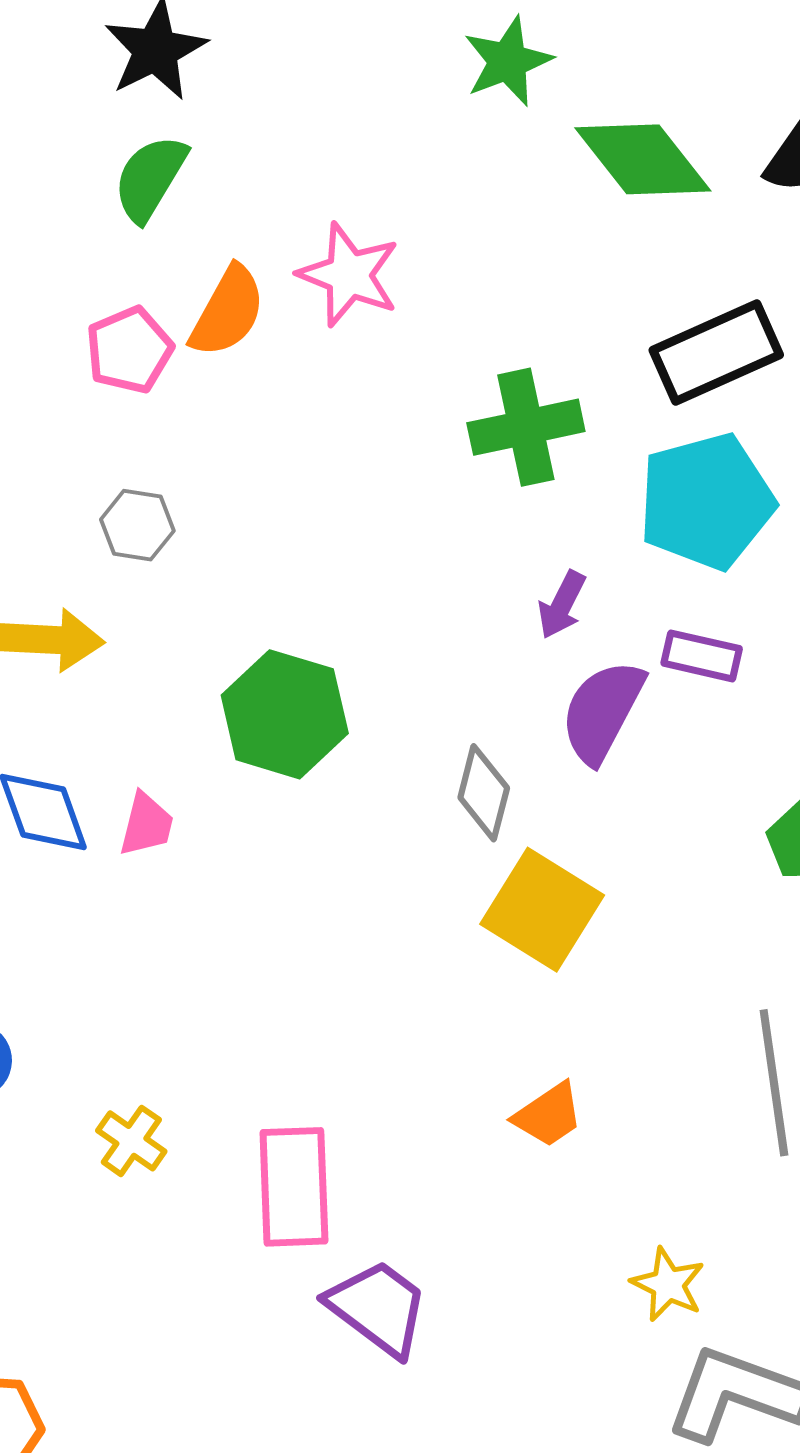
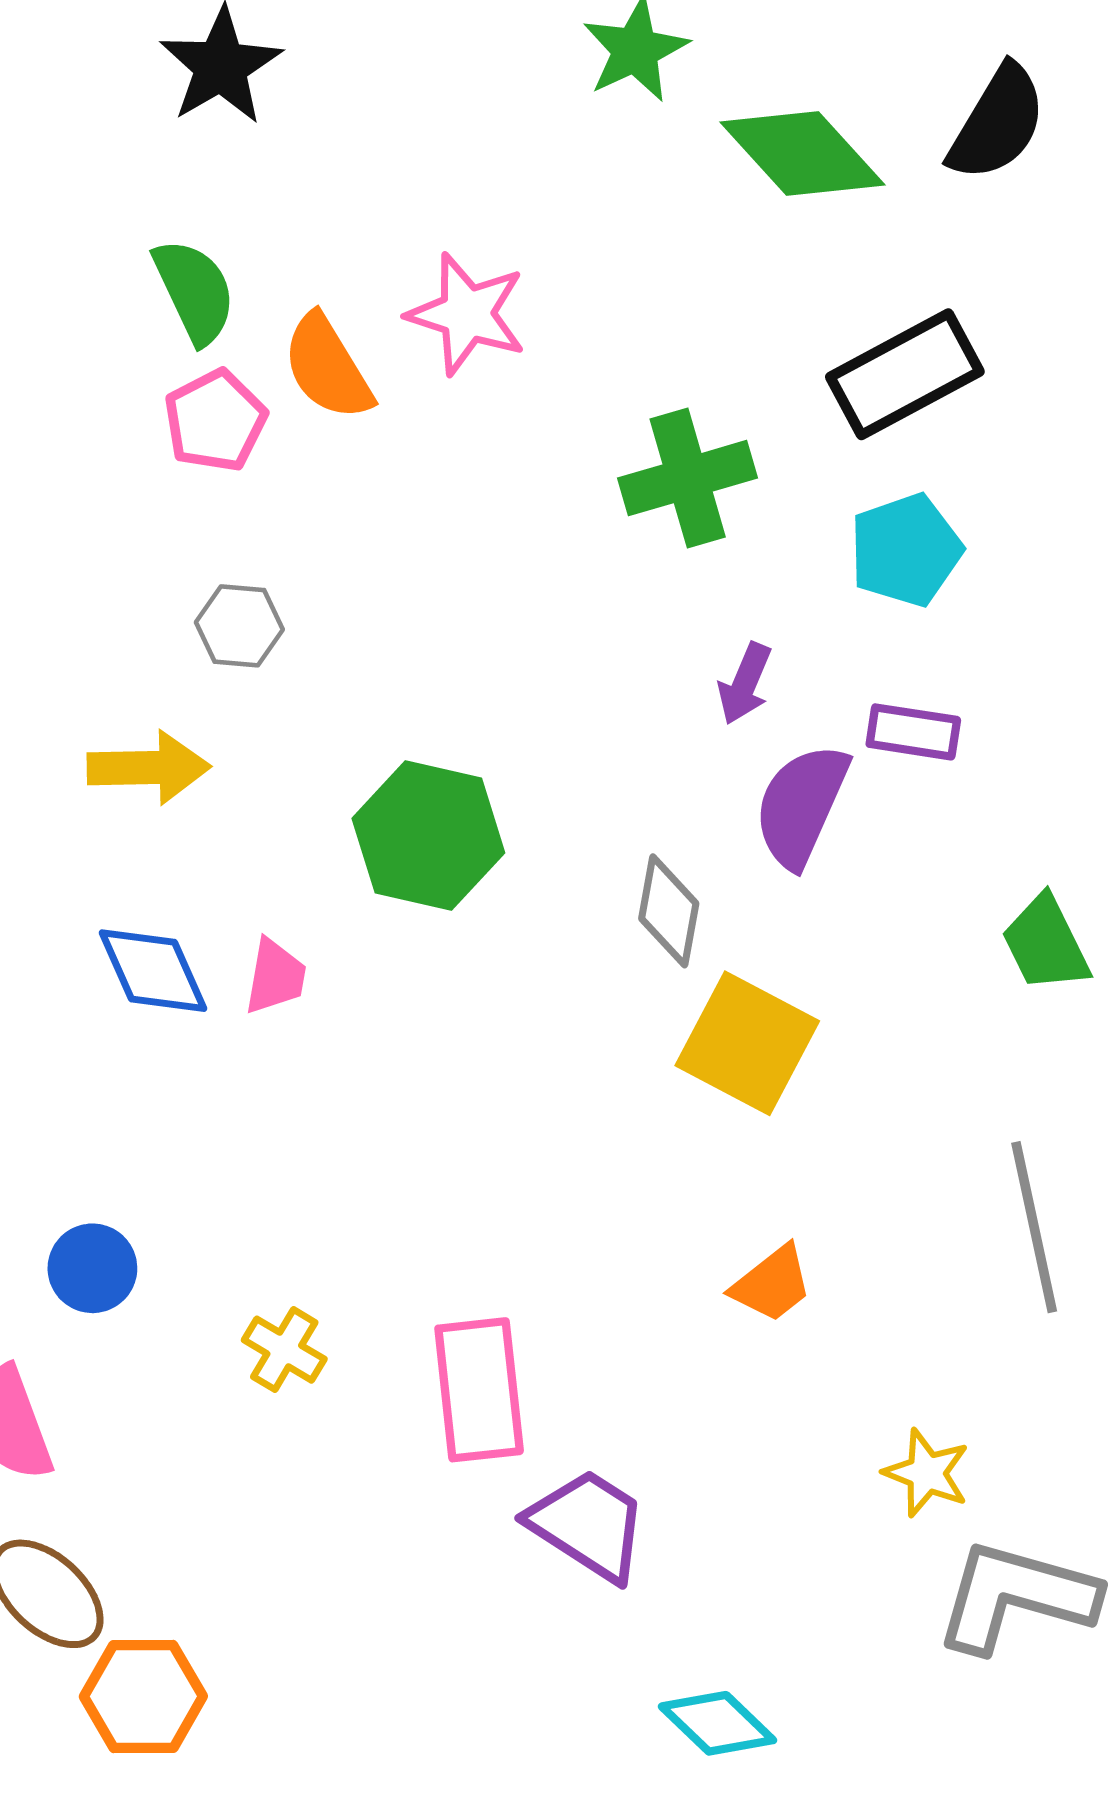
green semicircle: (150, 178) -> (194, 291), moved, turned 128
orange semicircle: (228, 311) -> (327, 367), turned 124
cyan pentagon: (706, 501) -> (906, 550), size x0.7

